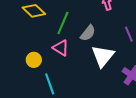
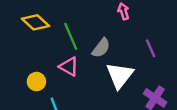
green line: (63, 23) -> (71, 36), turned -45

